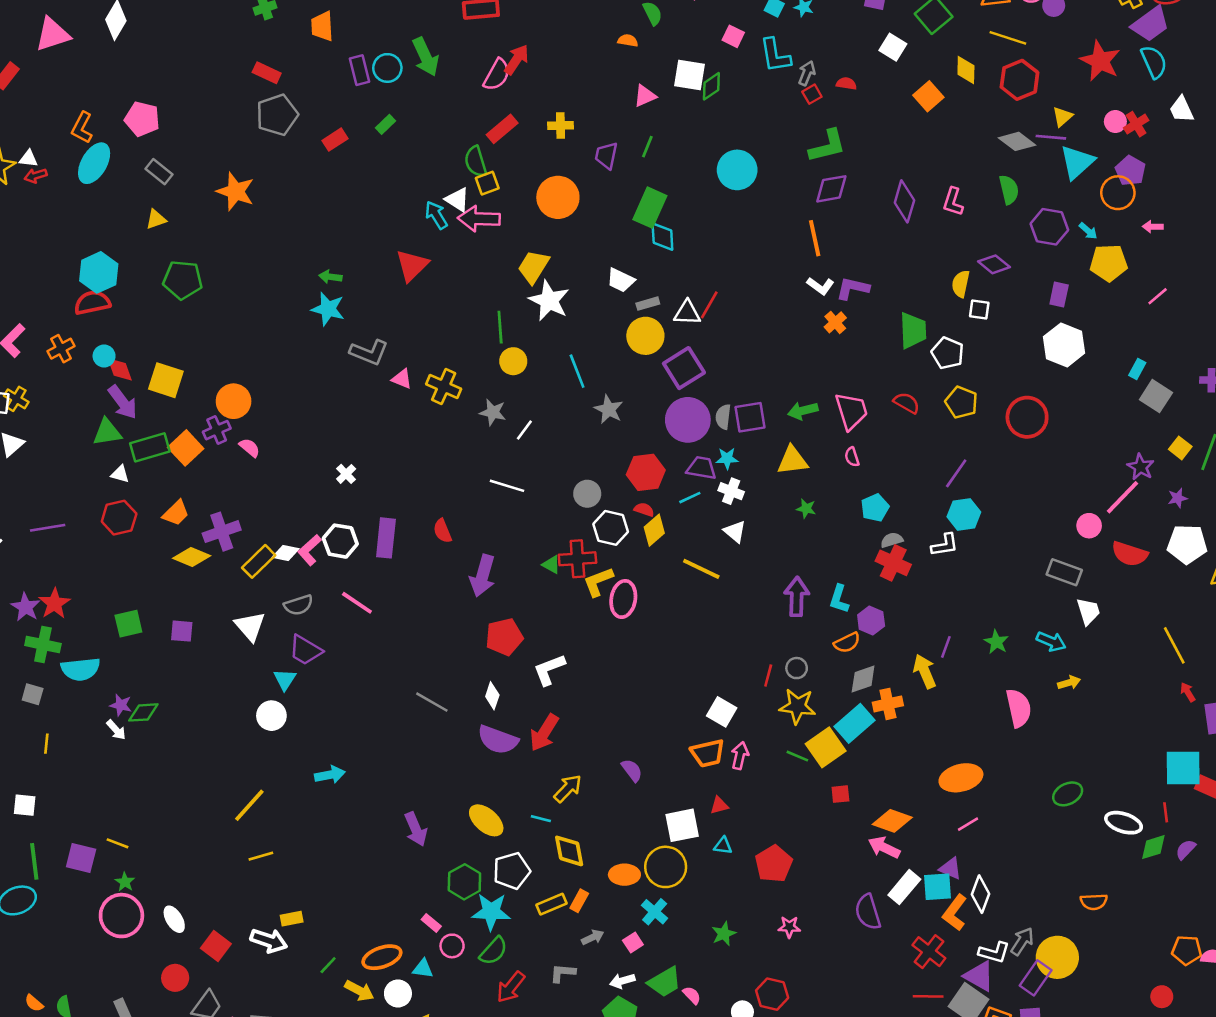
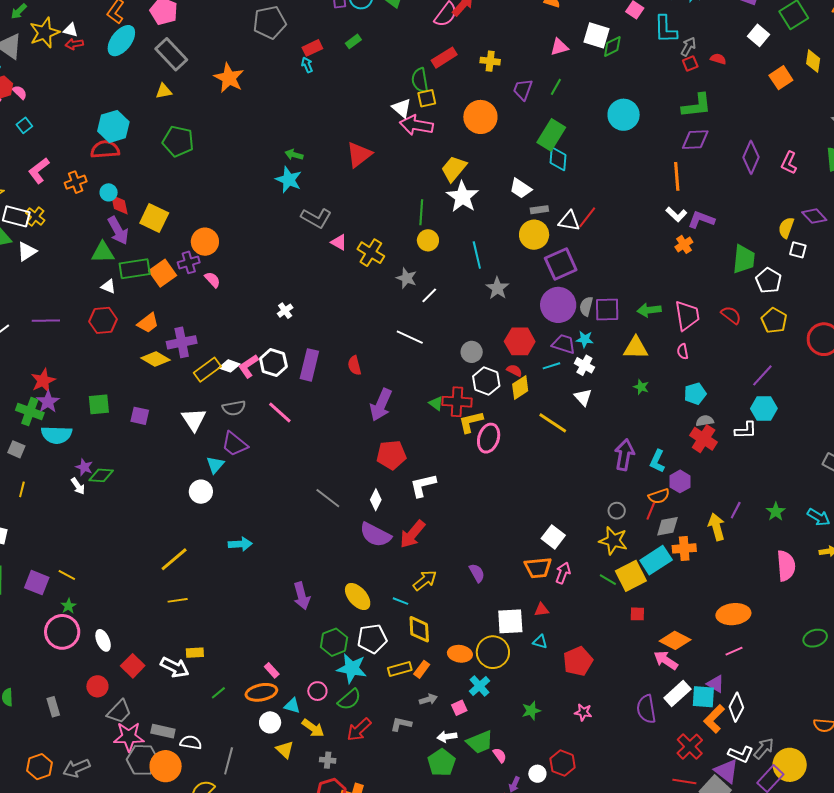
gray rectangle: (159, 172) -> (171, 54), size x1.5
cyan arrow: (436, 215) -> (307, 65), moved, size x0.7
purple star: (26, 607) -> (48, 402), moved
red line: (768, 675) -> (651, 511), moved
pink rectangle: (431, 923) -> (272, 670), moved
yellow arrow: (359, 991) -> (313, 728), moved

